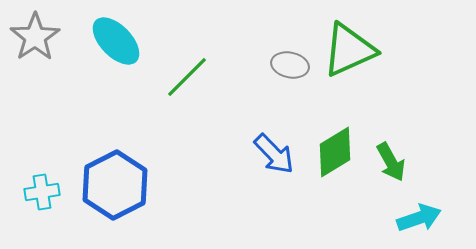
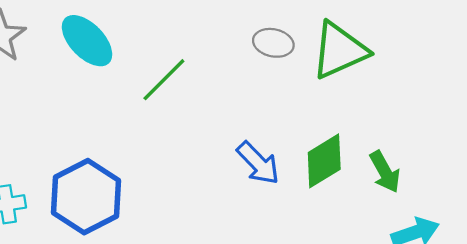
gray ellipse: (290, 65) -> (273, 43), moved

